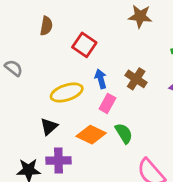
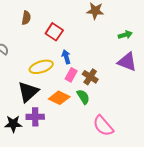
brown cross: (136, 79) -> (90, 77), moved
black triangle: (49, 127) -> (28, 92), size x1.6

